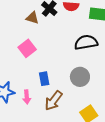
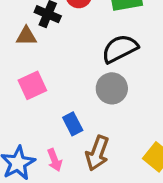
pink square: (27, 48) -> (32, 85), turned 30
gray circle: (80, 77) -> (112, 88), moved

